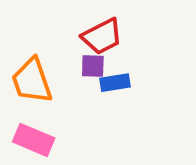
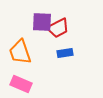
purple square: (93, 66) -> (42, 22), moved, size x1.5

